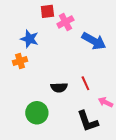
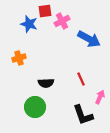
blue star: (29, 39) -> (29, 24), moved
black semicircle: (59, 87) -> (46, 83), moved
pink arrow: (106, 102) -> (100, 97), turned 88

